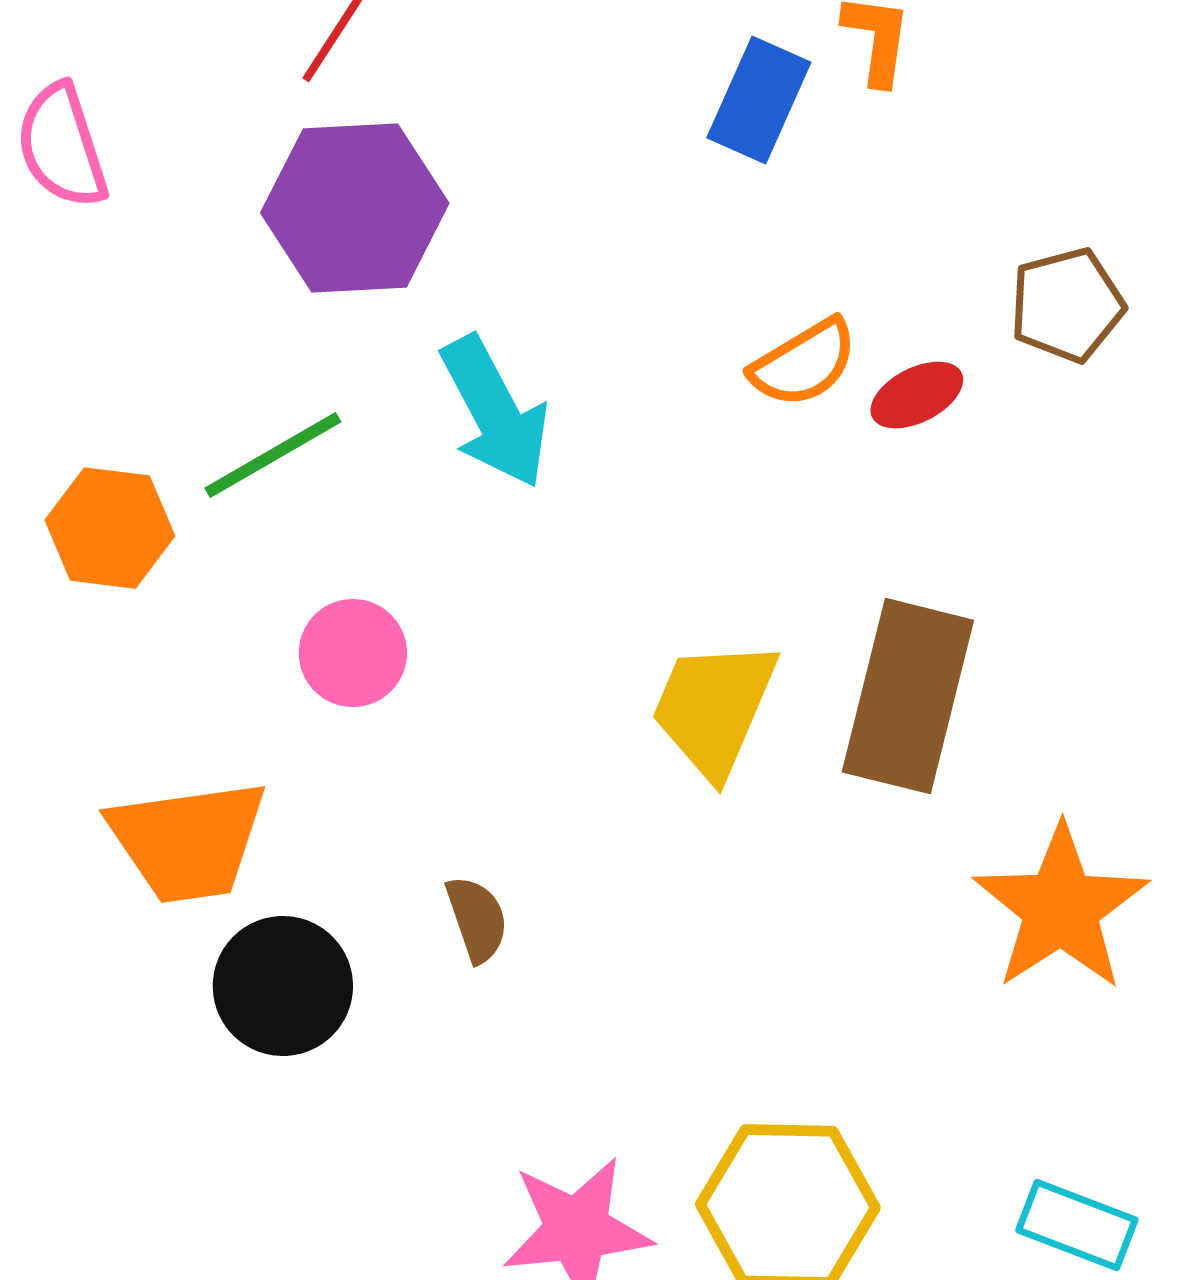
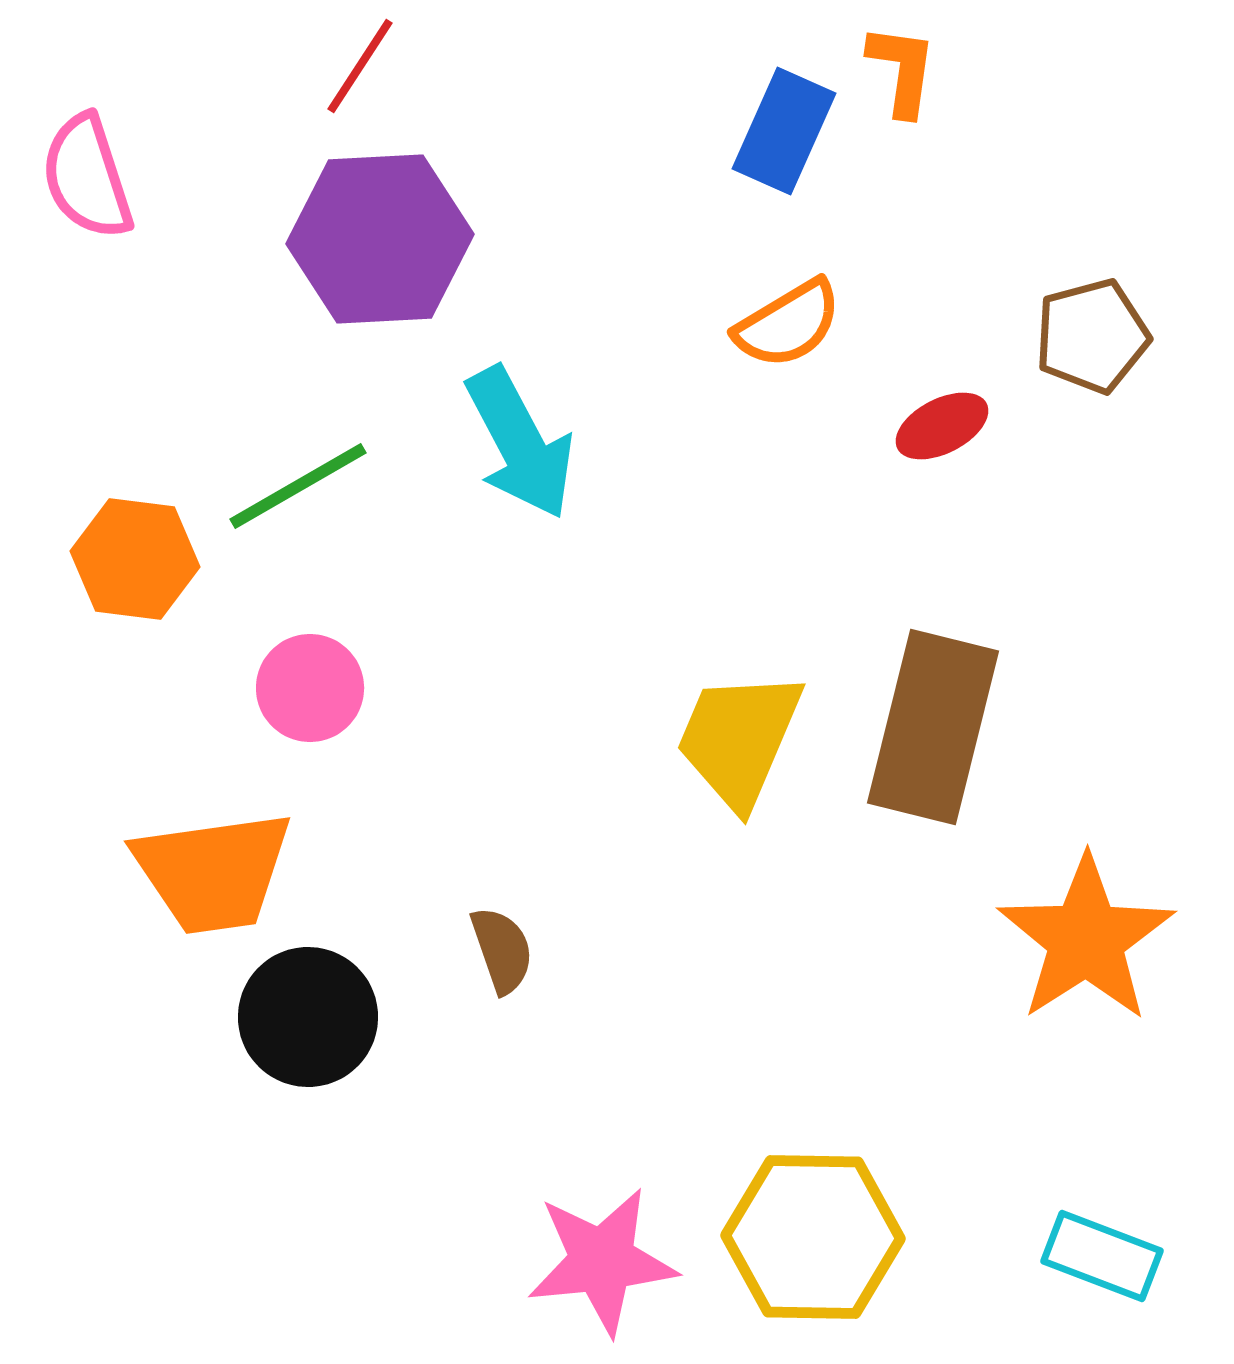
orange semicircle: (804, 363) -> (788, 324), moved
pink circle: (353, 653) -> (310, 688), moved

